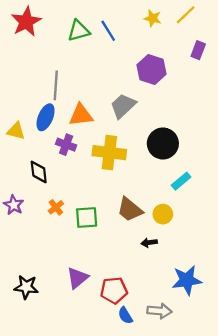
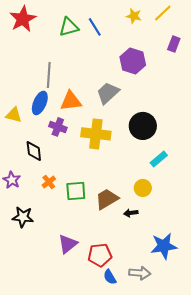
brown trapezoid: (130, 210) -> (107, 199), moved, turned 110
black star: (26, 287) -> (23, 217), moved

